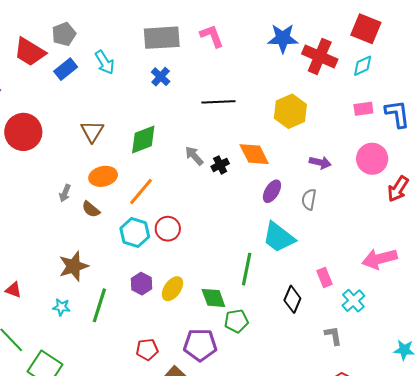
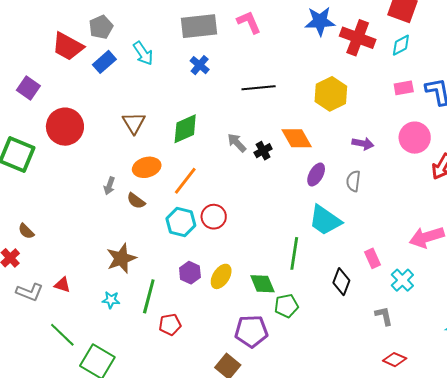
red pentagon: (147, 350) -> (170, 325), moved

